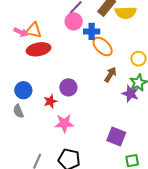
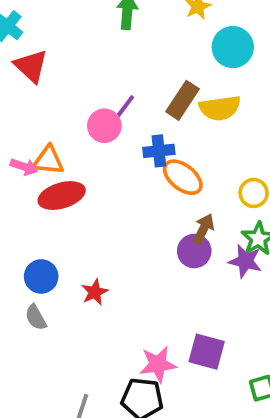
pink circle: (74, 21) -> (104, 126), moved
purple circle: (68, 87) -> (194, 251), moved
pink star: (64, 123) -> (158, 364), moved
purple square: (116, 137) -> (207, 352), moved

